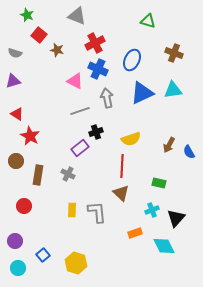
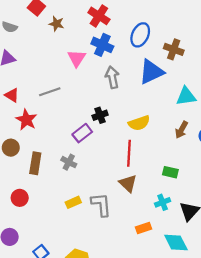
red cross: (95, 43) -> (99, 16), turned -30
brown cross: (174, 53) -> (174, 49), moved
pink triangle: (75, 81) -> (77, 58), turned 36
cyan triangle: (173, 90) -> (186, 96), moved
gray line: (80, 111) -> (50, 92), moved
yellow rectangle: (72, 210) -> (73, 202), turned 64

